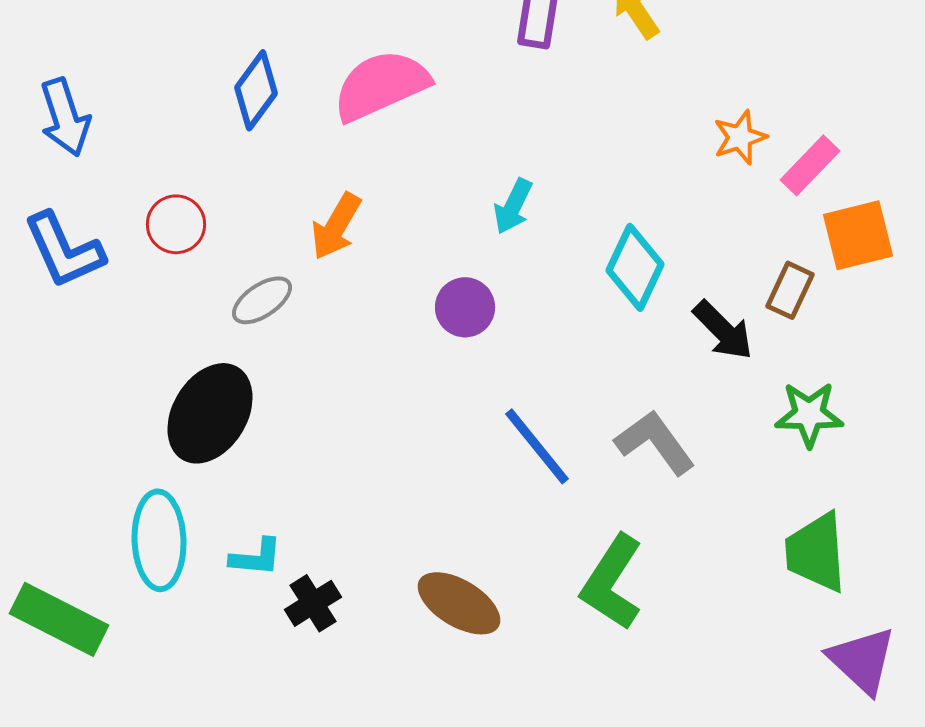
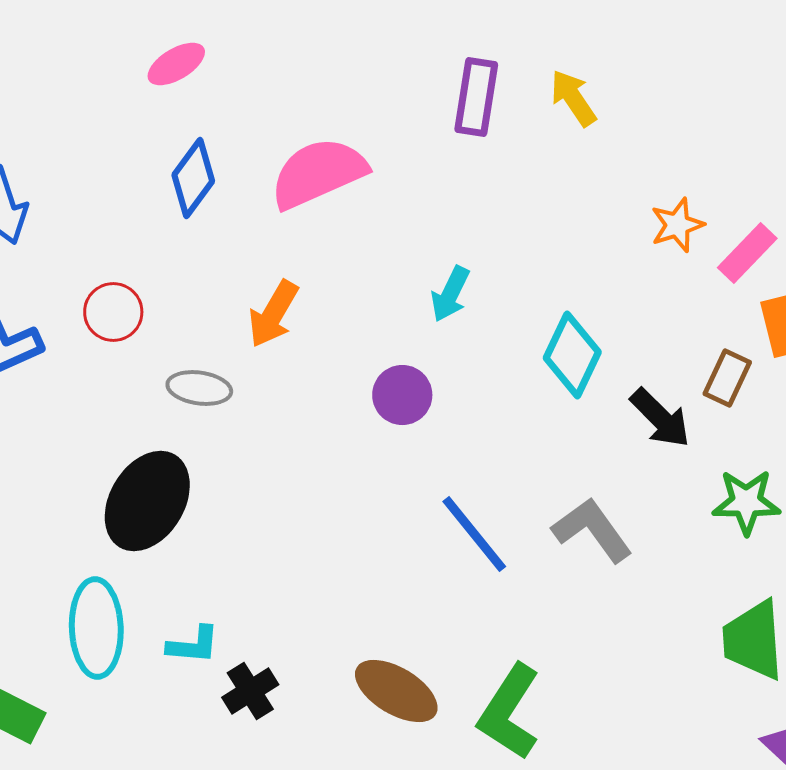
gray ellipse: (262, 300) -> (199, 388), turned 42
green L-shape: (612, 582) -> (509, 712), moved

